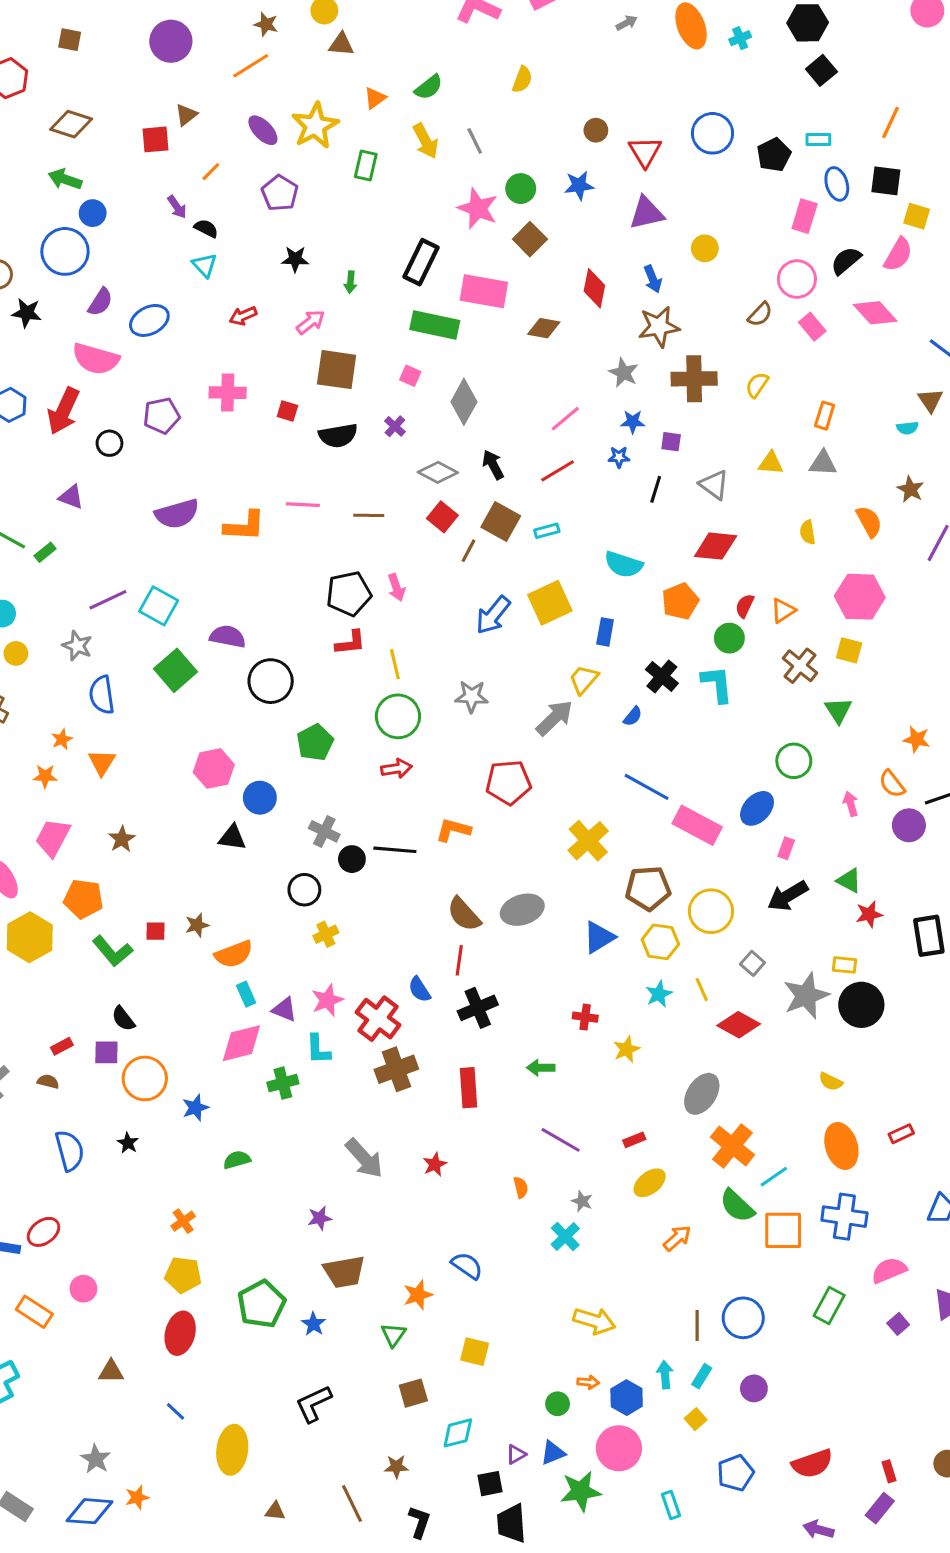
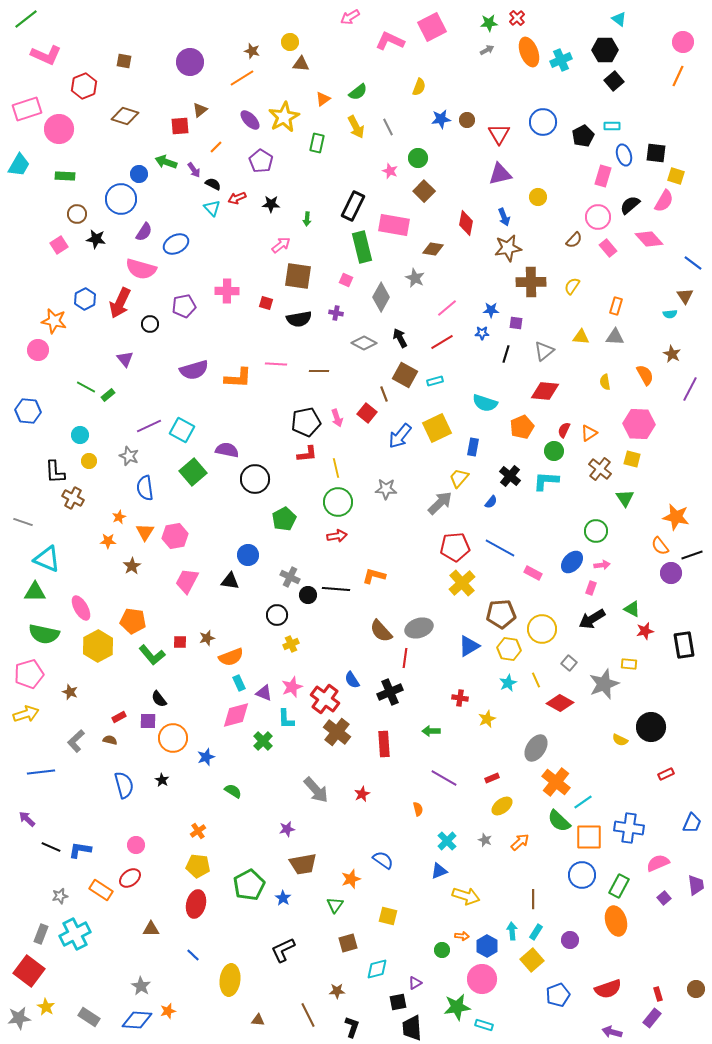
cyan cross: (740, 38) -> (561, 60), size x1.5
orange line: (891, 123) -> (678, 76), moved
green arrow: (65, 179) -> (166, 162), moved
blue star: (579, 185) -> (441, 119), moved
pink star: (478, 208) -> (390, 171), size x0.6
red arrow: (243, 316) -> (237, 198), moved
green rectangle: (435, 325) -> (362, 247), turned 64
gray star: (624, 373) -> (415, 278), moved
purple cross: (395, 426) -> (336, 313), turned -32
gray triangle: (714, 485) -> (544, 351), turned 45
purple triangle: (71, 497) -> (125, 359), turned 30
red square: (442, 517) -> (367, 413), moved
brown line: (469, 551) -> (384, 394), turned -49
cyan L-shape: (717, 684) -> (546, 481), turned -80
orange star: (917, 739) -> (676, 517), size x1.5
pink hexagon: (214, 769) -> (175, 536), moved
red pentagon: (508, 782) -> (455, 547), moved
pink arrow: (851, 804) -> (602, 565), moved, turned 98
pink rectangle: (697, 825) -> (533, 573), size x0.6
pink trapezoid: (53, 838) -> (187, 581), moved
brown star: (122, 839) -> (132, 566), moved
red line: (459, 960) -> (405, 658), moved
black circle: (861, 1005) -> (651, 727), moved
brown cross: (396, 1069) -> (337, 732), turned -32
green cross: (283, 1083) -> (263, 741), turned -30
orange ellipse: (841, 1146) -> (616, 921), moved
green semicircle: (237, 1160) -> (233, 791), turned 48
gray star: (582, 1201) -> (485, 840), moved
red ellipse: (44, 1232) -> (130, 878), moved
pink circle: (83, 1289) -> (136, 845), moved
blue circle: (743, 1318) -> (582, 875), moved
yellow square: (696, 1419) -> (532, 960), size x1.6
blue triangle: (553, 1453) -> (439, 871), moved
cyan rectangle: (671, 1505) -> (484, 1025), moved, turned -54

